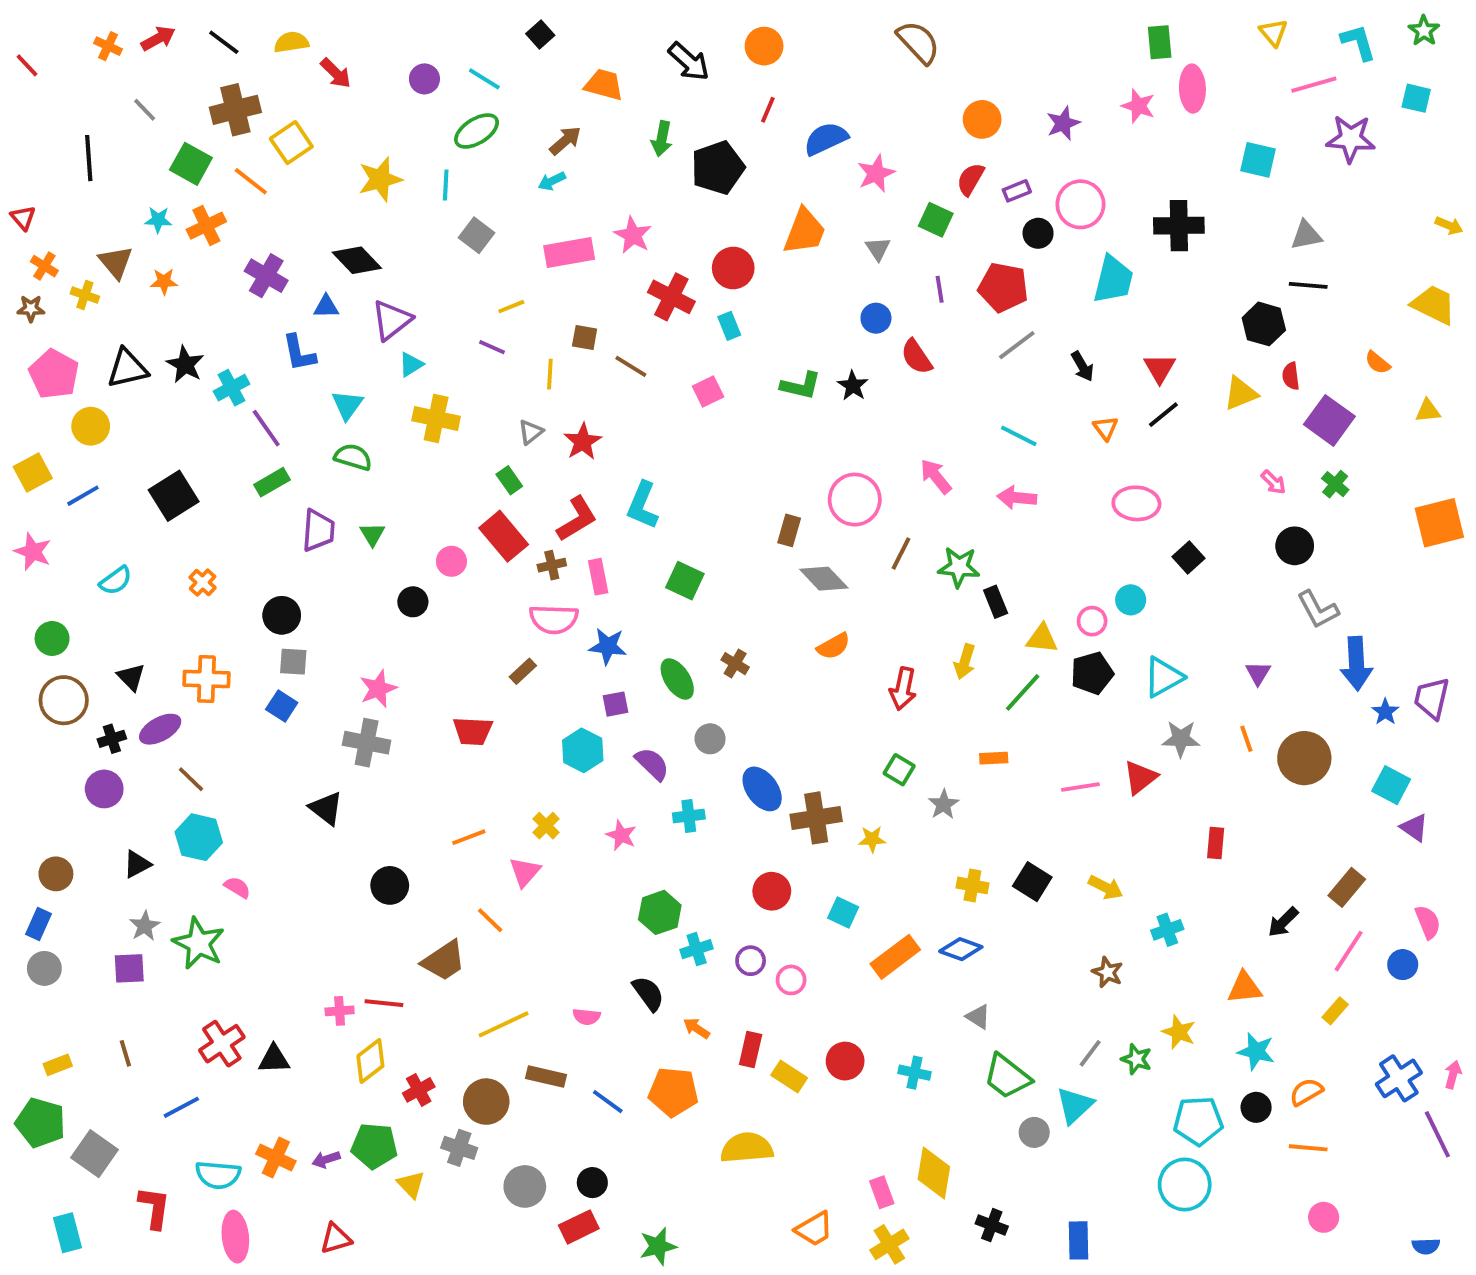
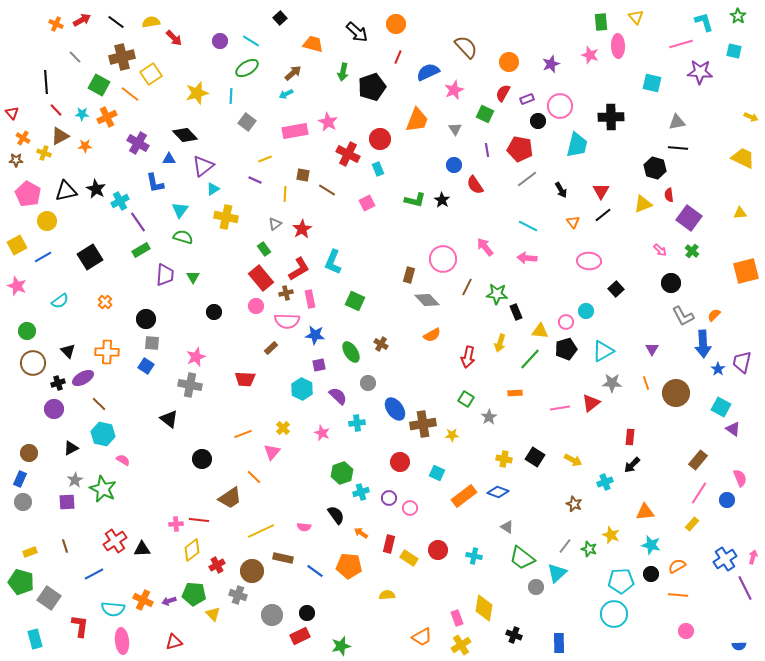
yellow triangle: (1273, 33) -> (636, 17), moved
brown semicircle: (918, 42) -> (466, 47), moved
red line: (27, 65) -> (56, 110), moved
brown triangle: (116, 262) -> (60, 136), turned 42
orange semicircle: (1378, 363) -> (714, 315), moved, turned 96
pink circle: (451, 561) -> (256, 306), moved
black arrow: (1283, 922) -> (632, 465), moved
yellow semicircle: (747, 1148) -> (387, 595), size x0.6

